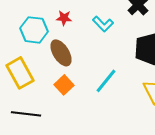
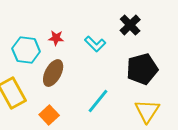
brown ellipse: (61, 53) -> (53, 73), turned 60
orange square: (64, 85) -> (49, 115), moved

